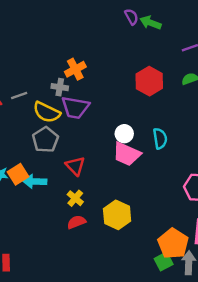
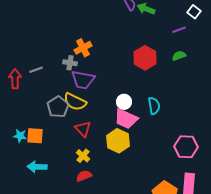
yellow semicircle: (47, 112) -> (75, 102), moved
orange square: (18, 174) -> (35, 136), turned 36
cyan arrow: (35, 181) -> (37, 167), moved
yellow hexagon: (117, 215) -> (118, 141), moved

